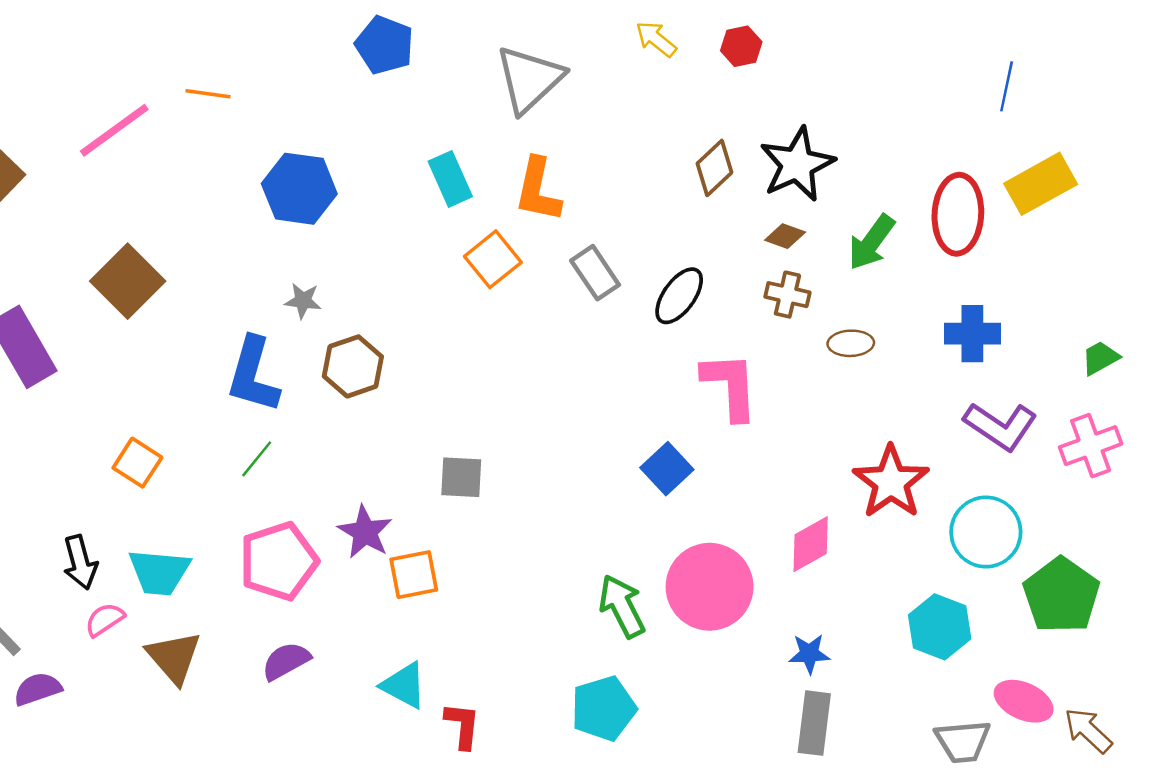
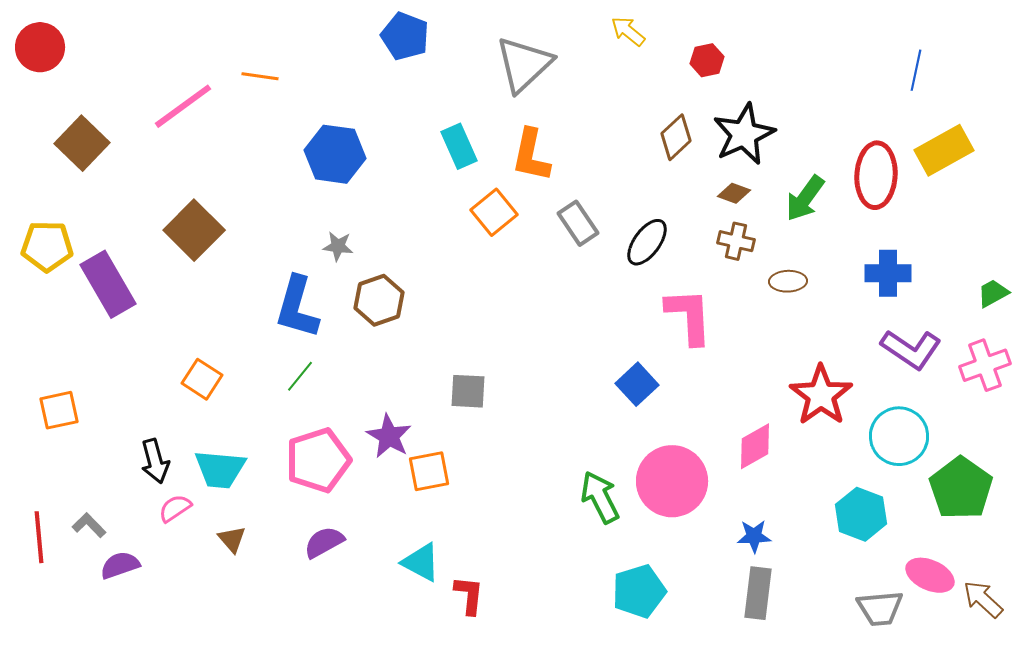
red hexagon: (741, 46) -> (707, 60), moved
brown triangle: (174, 657) -> (232, 539), size x0.6
cyan pentagon: (604, 708) -> (639, 591), moved

